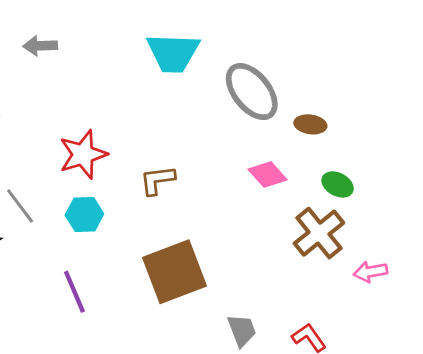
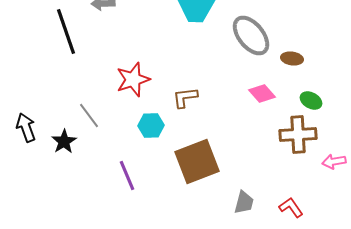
cyan hexagon: (84, 215) -> (151, 126), moved
brown cross: (319, 233) -> (298, 134), turned 36
gray trapezoid: (242, 330) -> (244, 202), turned 35

